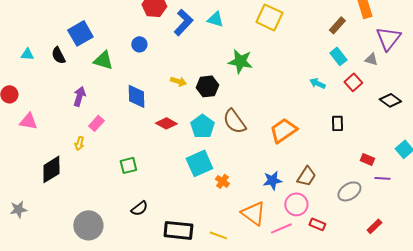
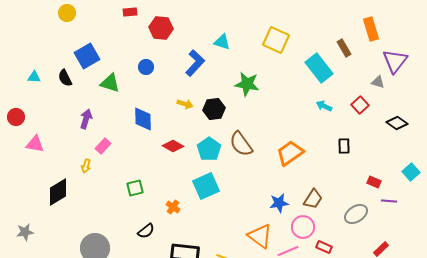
blue L-shape: (183, 22) -> (195, 63), moved
brown rectangle: (337, 25) -> (344, 48), turned -72
cyan rectangle: (338, 56) -> (319, 68), moved, size x1.6
orange cross: (222, 181) -> (173, 207), moved

